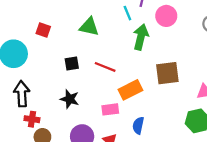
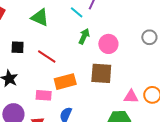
cyan line: (127, 13) -> (77, 12), turned -40
pink circle: (166, 16) -> (108, 44), moved
green arrow: (141, 37) -> (84, 36), size x0.7

